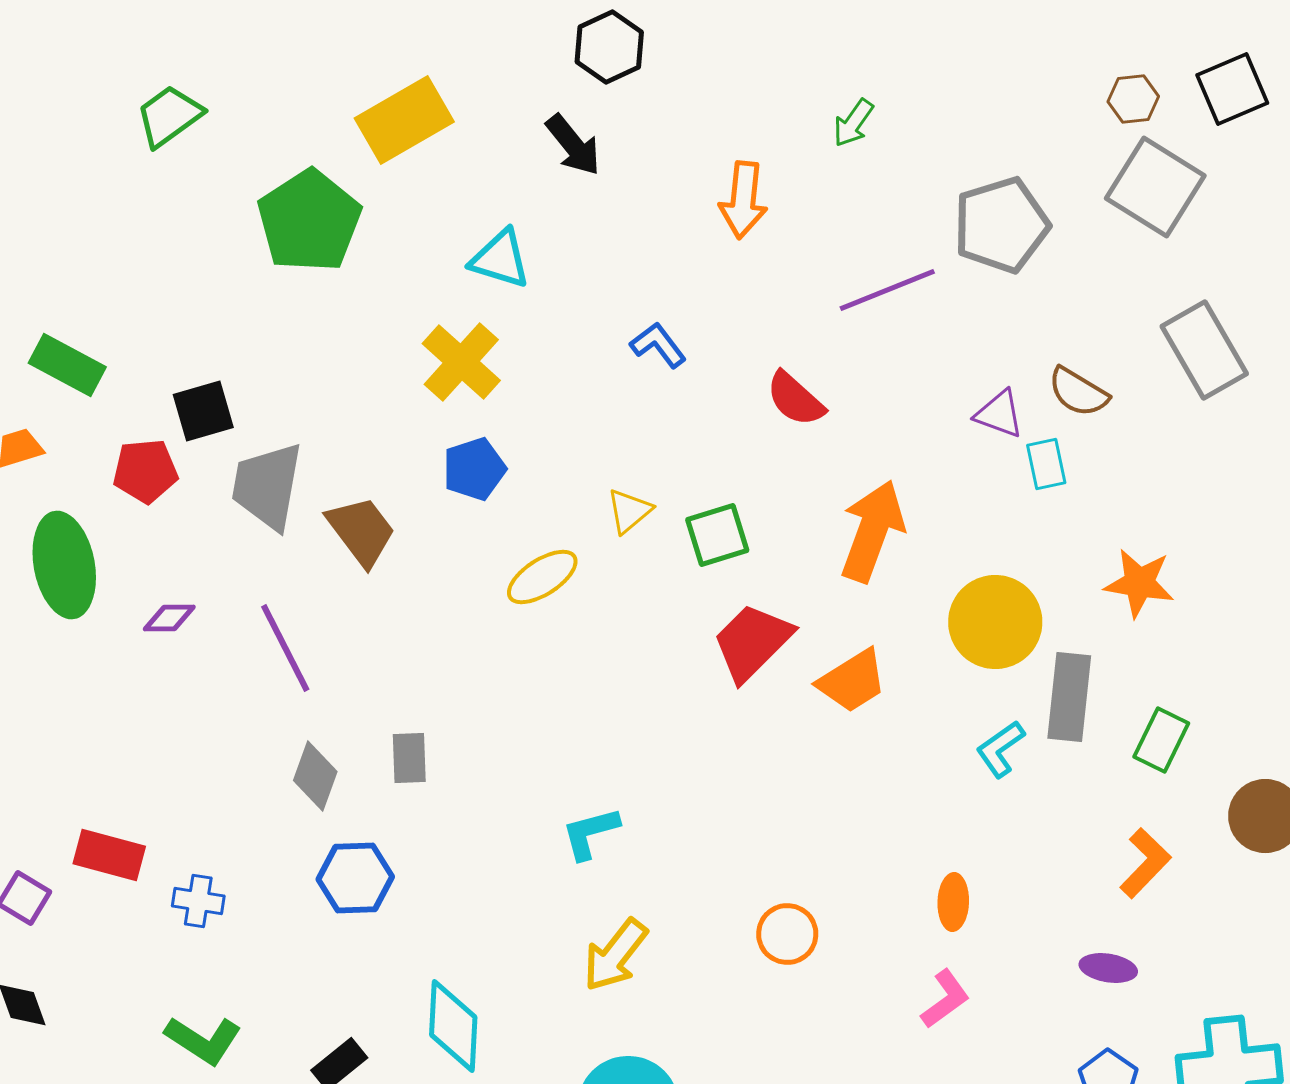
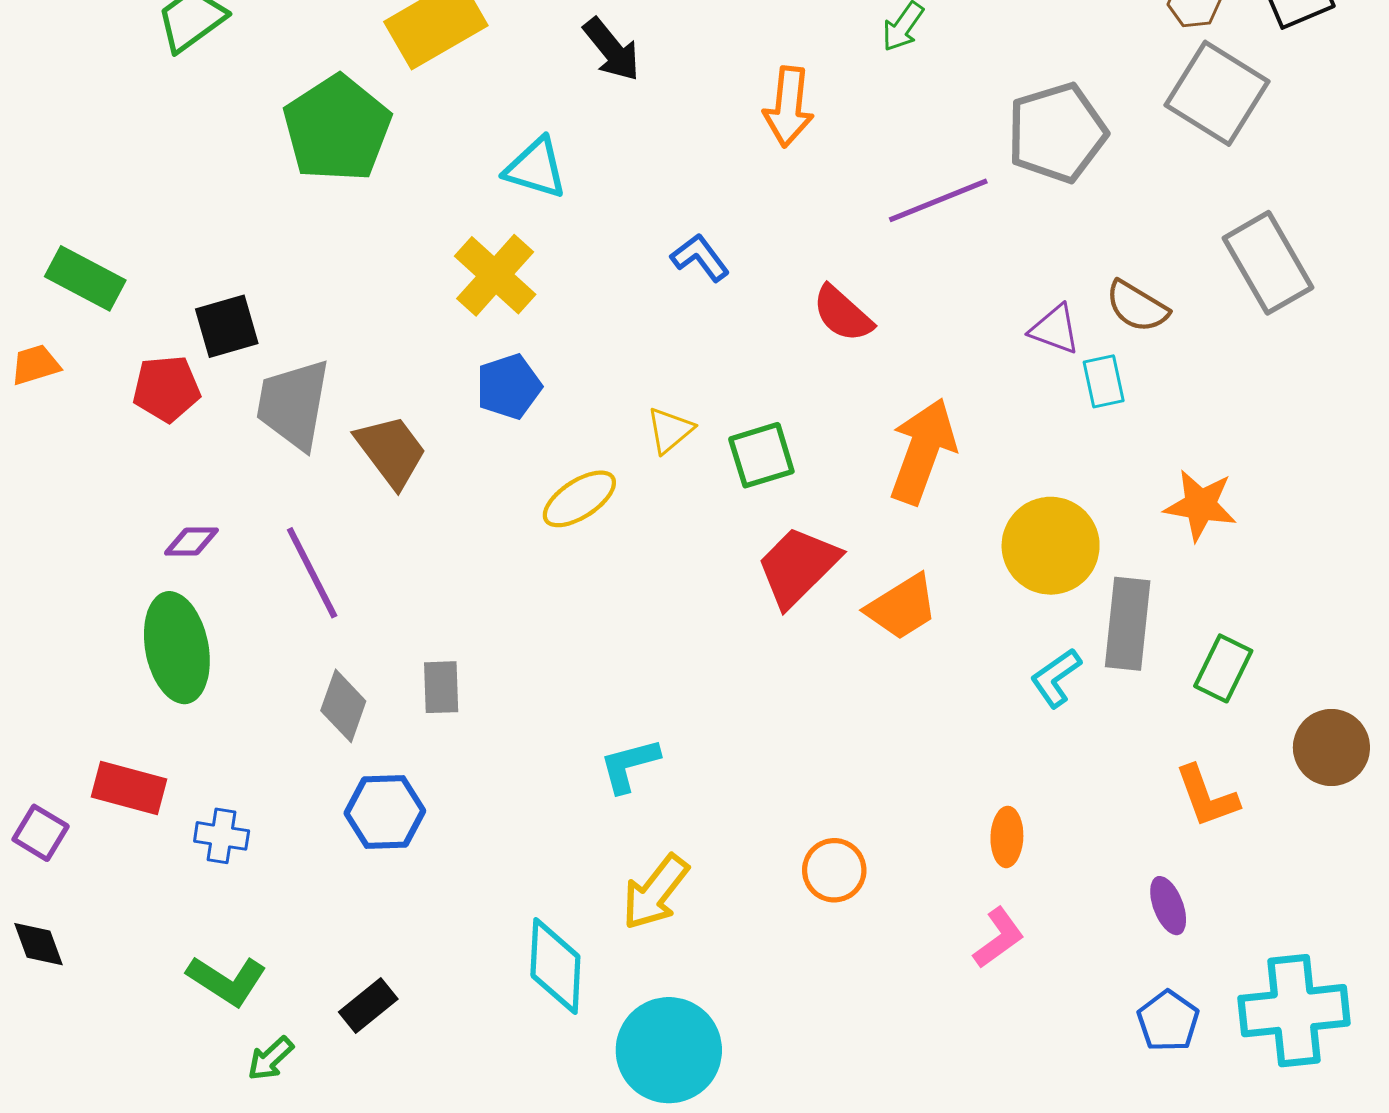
green ellipse: (64, 565) -> (177, 648), moved
orange L-shape: (1145, 863) -> (1207, 796), turned 116
purple ellipse: (1108, 968) -> (1168, 906), turned 60
cyan diamond: (453, 1026) -> (555, 966), moved

